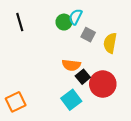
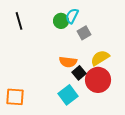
gray square: (88, 35) -> (84, 33), turned 32
yellow semicircle: (110, 43) -> (100, 58), moved, turned 48
orange square: (16, 102) -> (15, 97), turned 30

